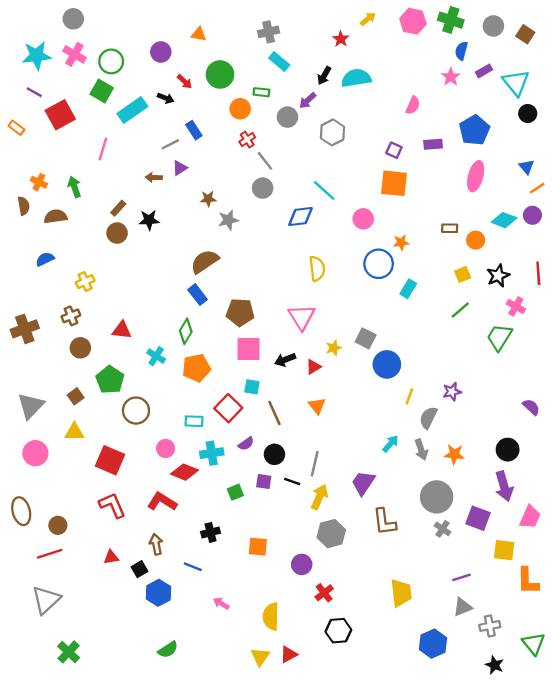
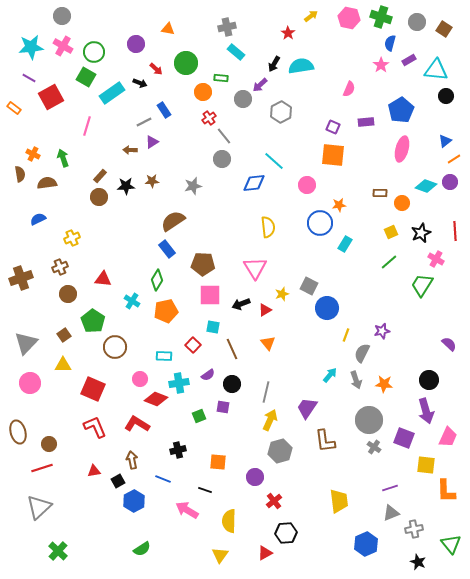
cyan triangle: (516, 83) -> (436, 70), turned -45
blue triangle: (527, 167) -> (445, 141), turned 32
brown star: (208, 199) -> (152, 181), moved
red square: (228, 408) -> (193, 345), size x0.7
black line: (292, 482) -> (205, 490), moved
pink arrow: (221, 603) -> (187, 510), size x1.6
red triangle: (289, 654) -> (265, 553), moved

